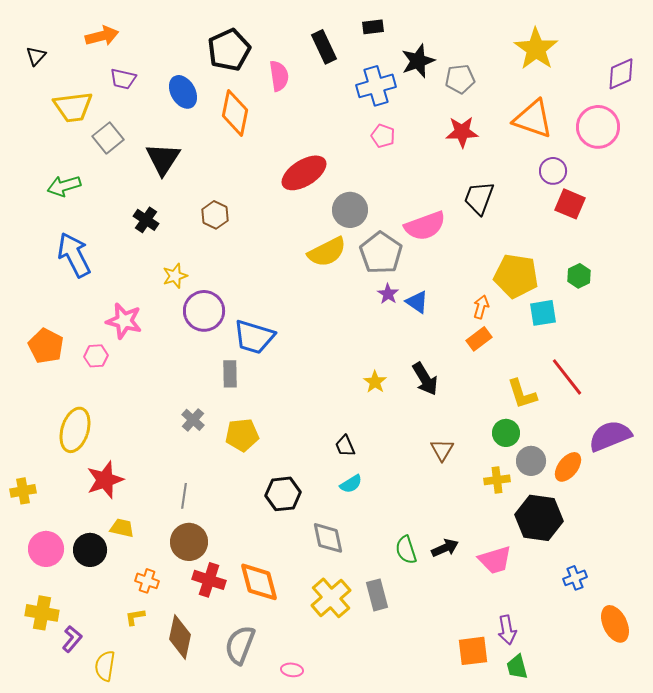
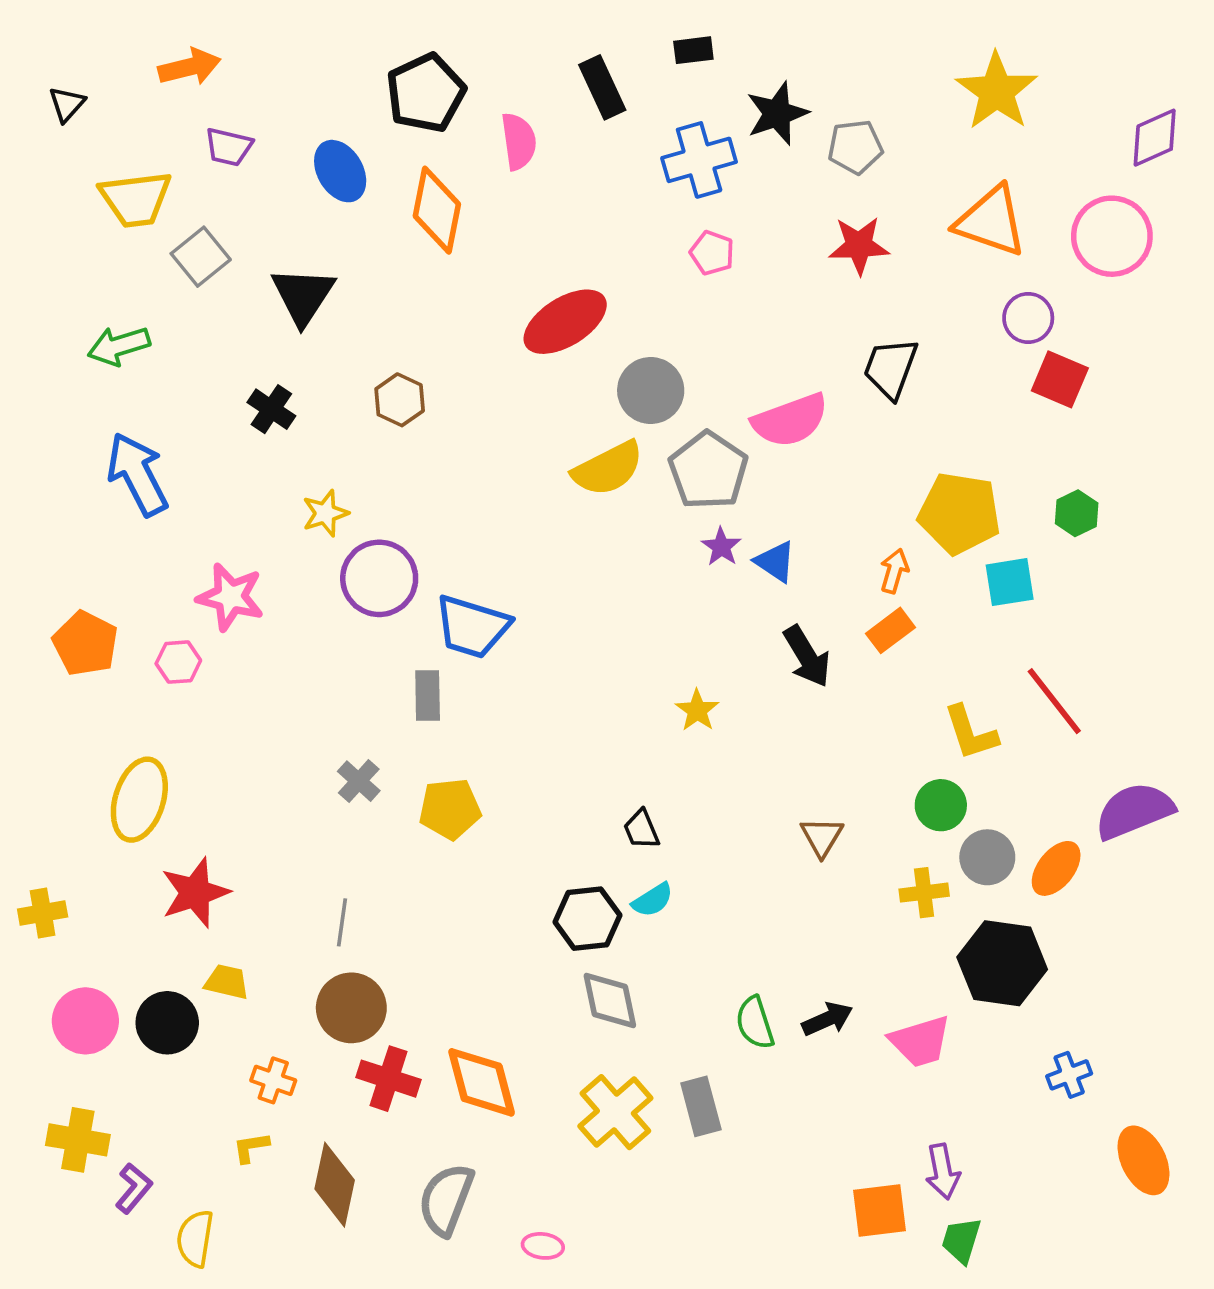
black arrow: (425, 379) -> (807, 656), moved
black hexagon: (283, 494) -> (587, 919), moved
green trapezoid: (517, 667) -> (961, 1240), turned 32

